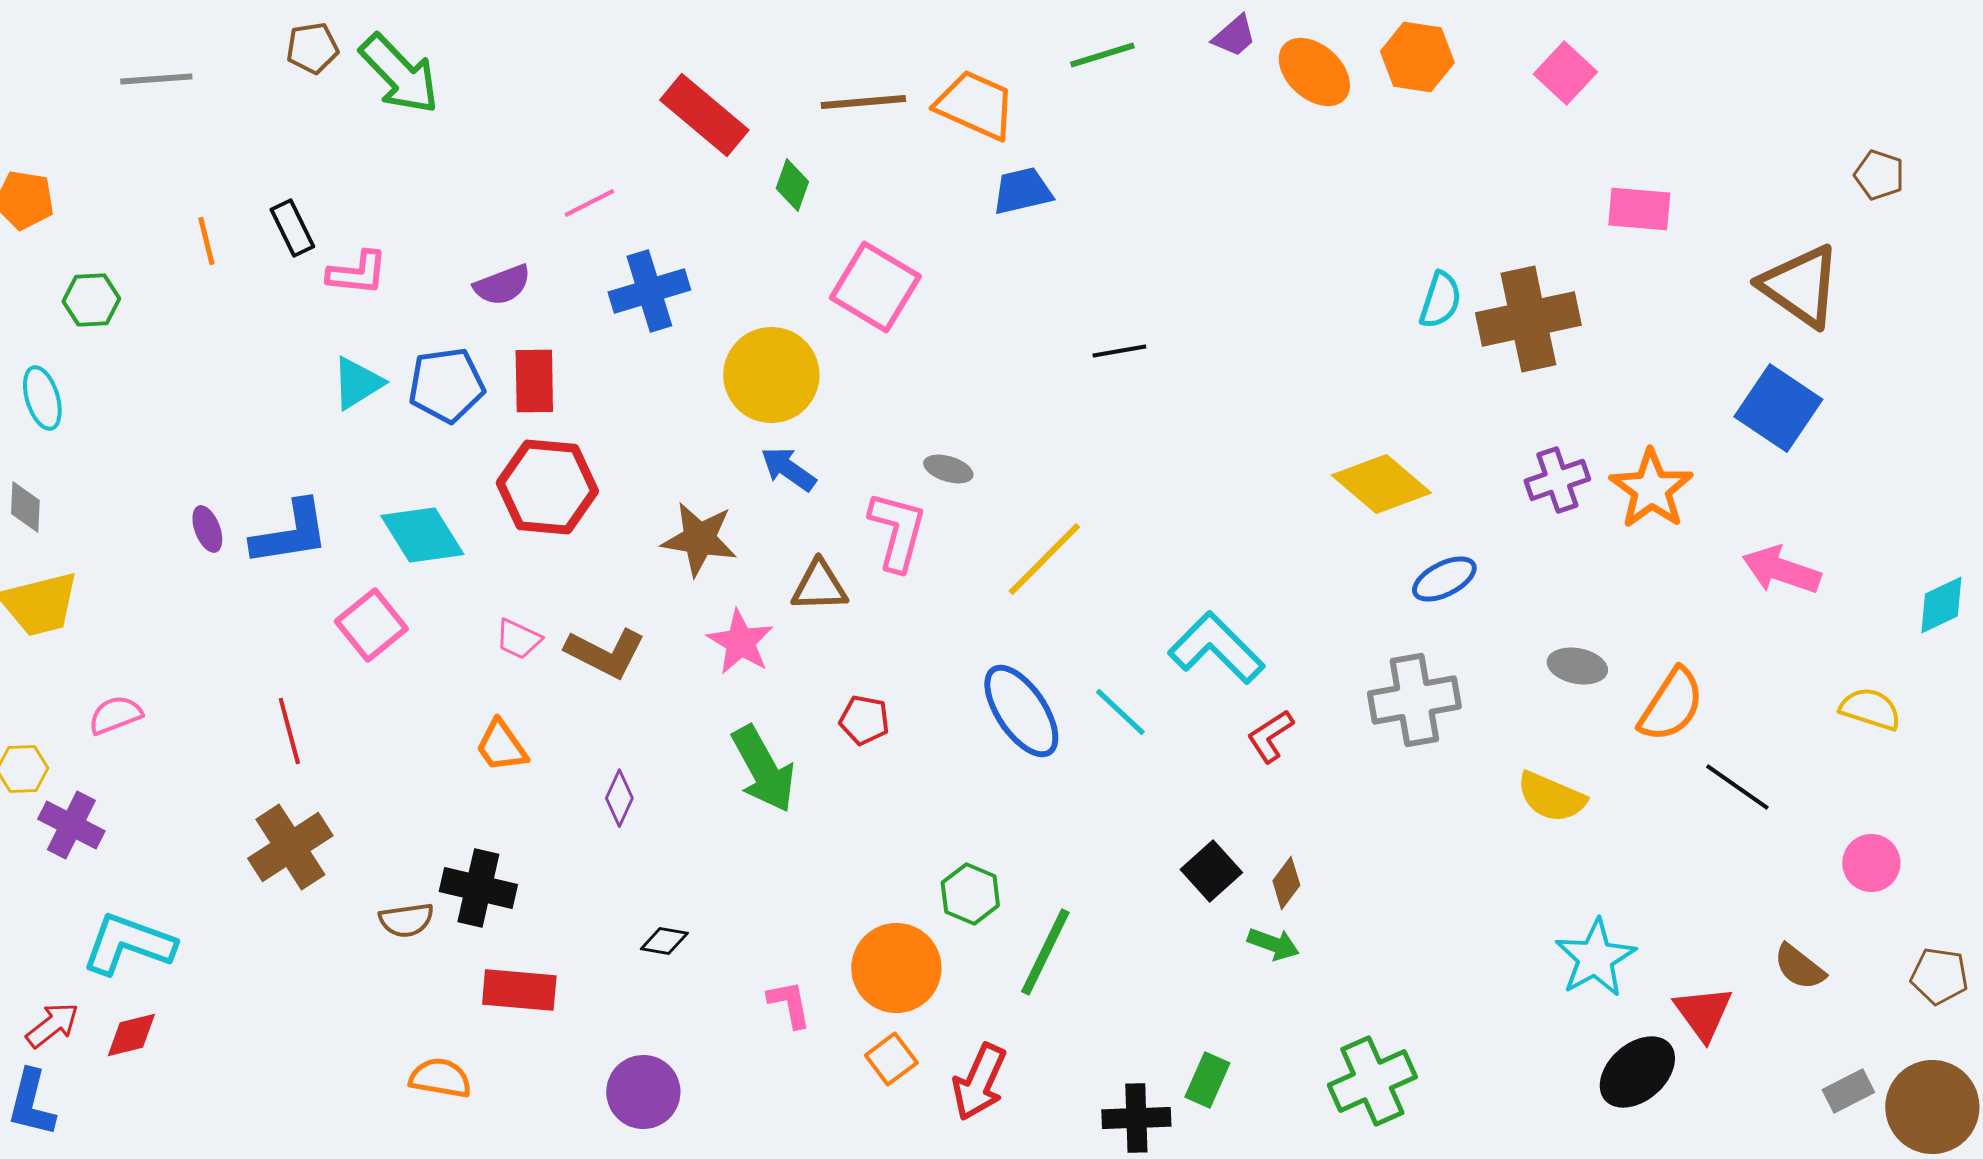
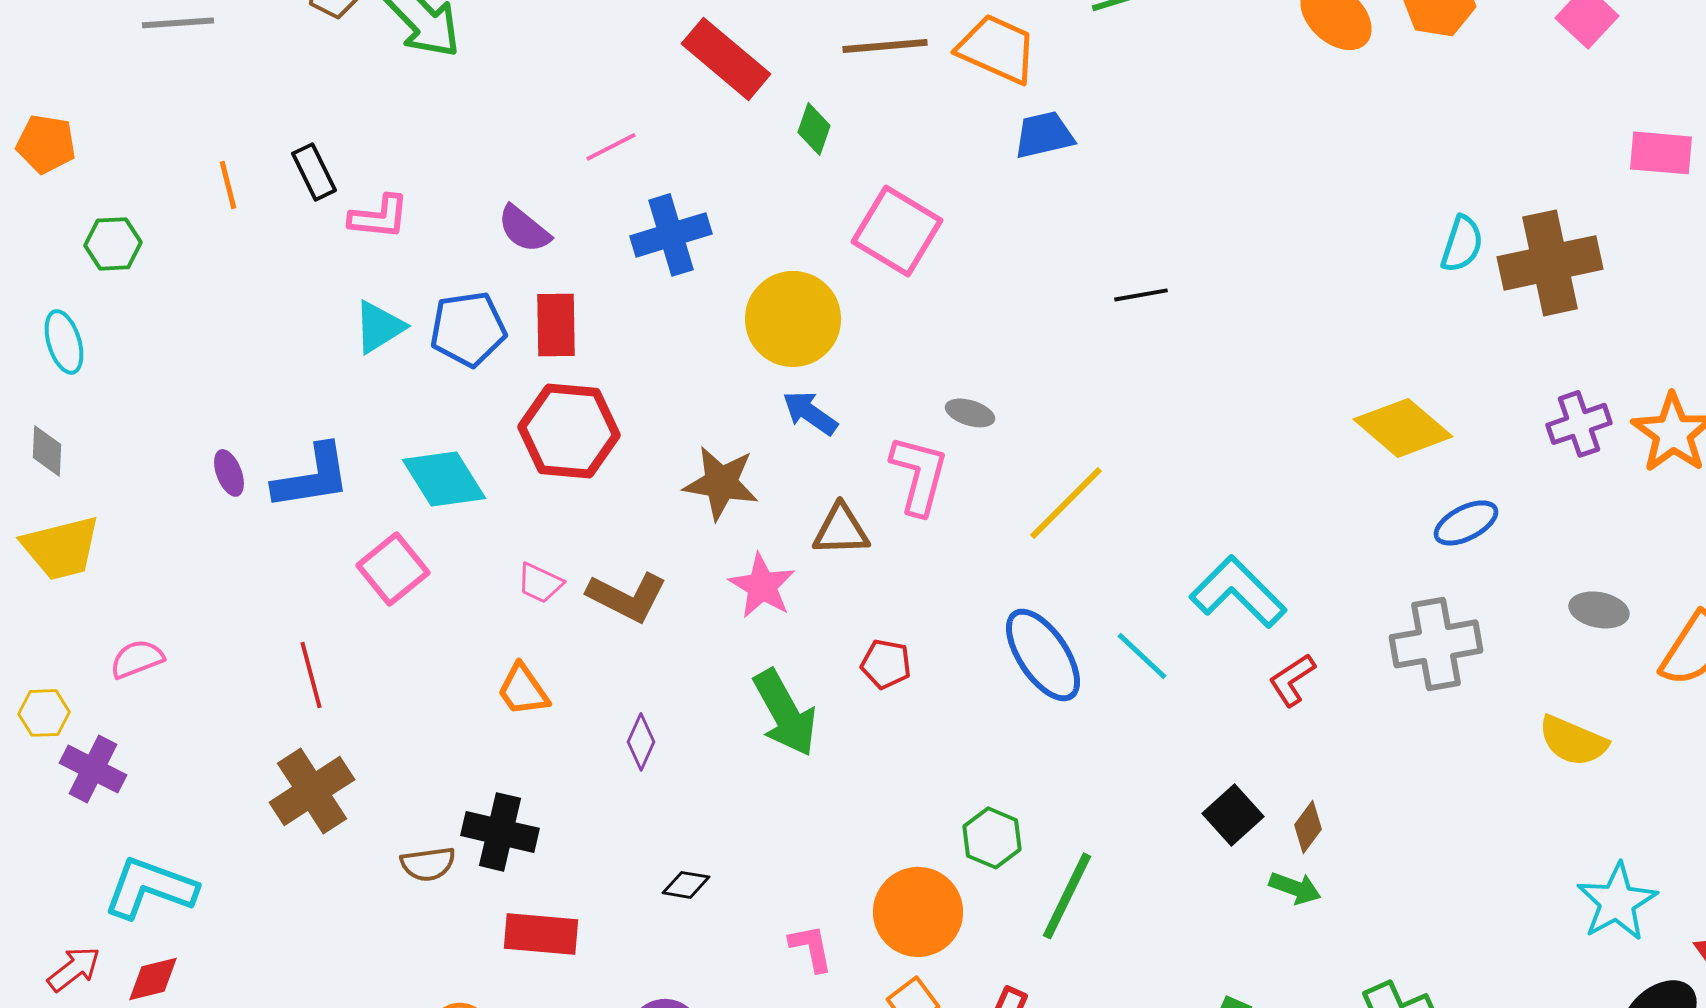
purple semicircle: (502, 285) -> (524, 229), turned 60

